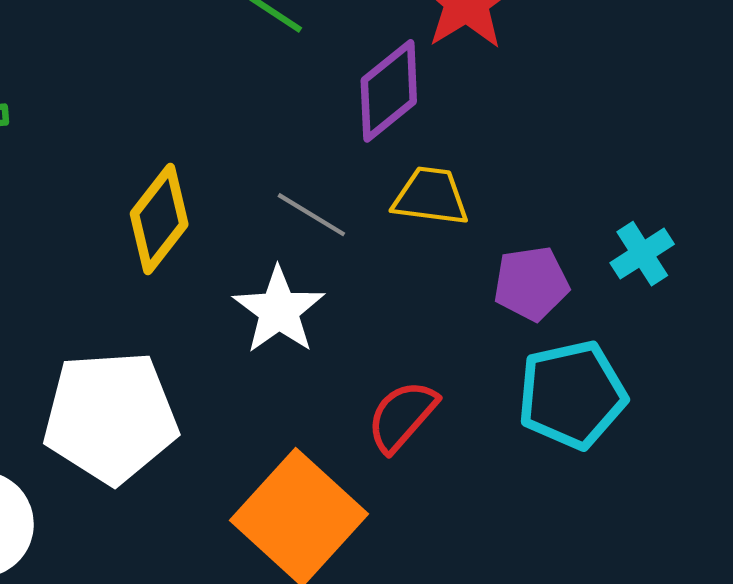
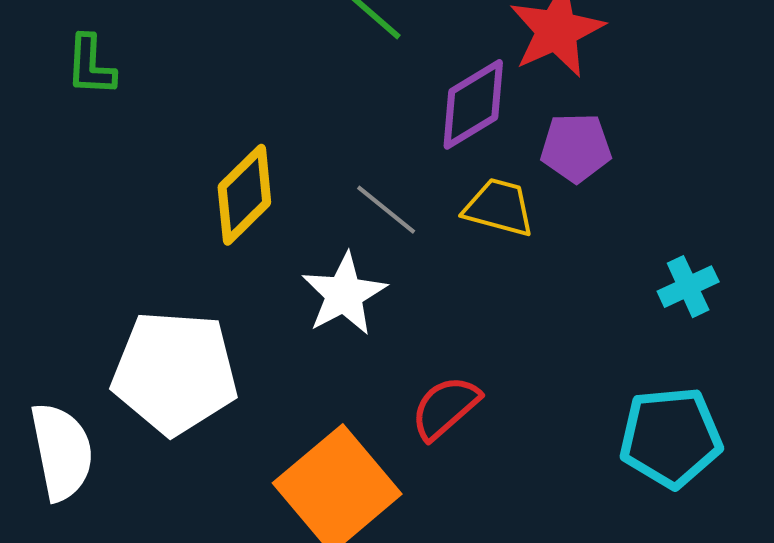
purple pentagon: (531, 283) -> (576, 148), moved
cyan pentagon: (572, 395) -> (671, 437), moved

